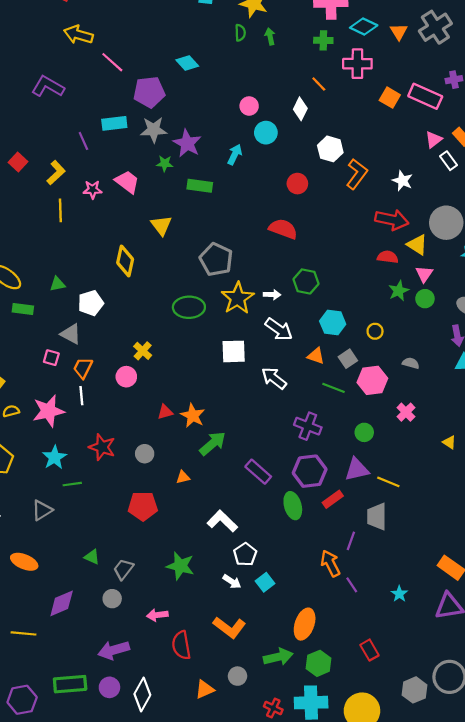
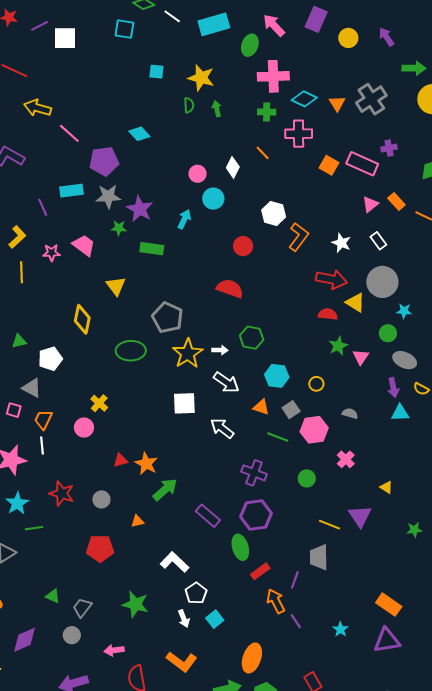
white diamond: (300, 109) -> (233, 167), moved
white rectangle: (449, 161) -> (378, 241), moved
pink triangle: (424, 274) -> (361, 357), moved
green circle: (425, 299) -> (388, 333), moved
green ellipse: (189, 307) -> (131, 351), moved
purple triangle: (357, 469) -> (360, 516), moved, turned -50
red rectangle: (333, 499) -> (260, 571), moved
white arrow: (232, 582) -> (184, 619), turned 36

